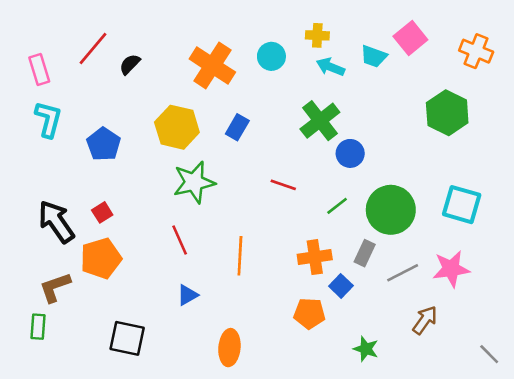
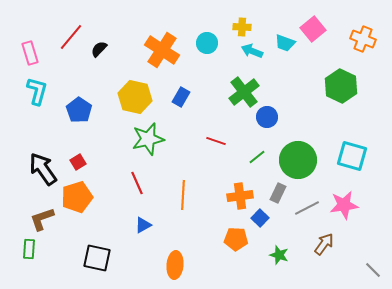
green star: (366, 349) -> (279, 255), moved

